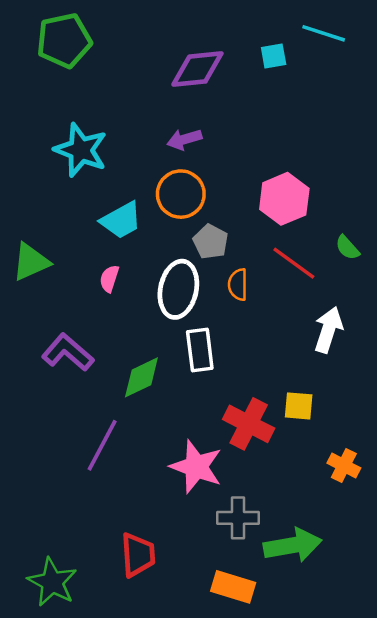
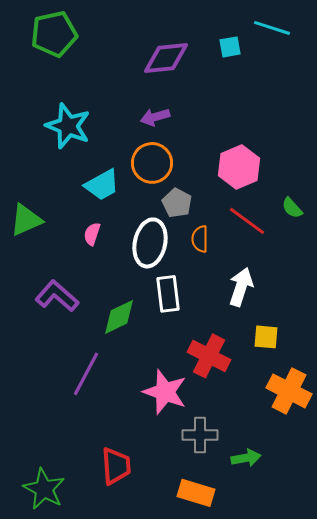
white arrow: (328, 330) -> (241, 287), moved
yellow square: (299, 406) -> (266, 337), moved
orange cross: (344, 465) -> (289, 391), size x1.6
green arrow: (293, 545) -> (246, 458), size x0.6

